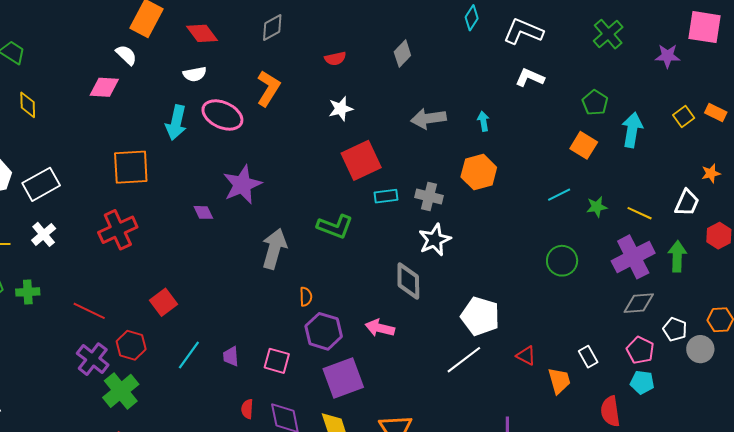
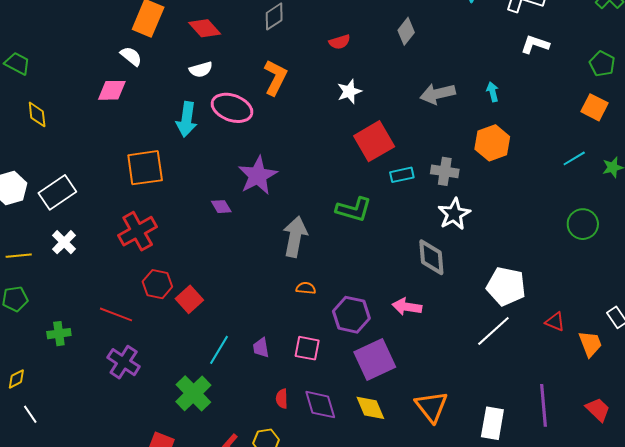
green cross: (28, 292) -> (59, 334), moved
orange semicircle: (306, 297) -> (306, 288), moved, turned -78
red hexagon: (131, 345) -> (157, 284), moved
green cross: (121, 391) -> (193, 393), moved

